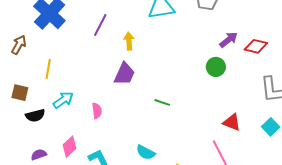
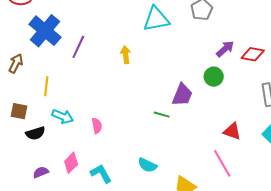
purple line: (100, 25) -> (78, 47), moved
purple trapezoid: (124, 74) -> (182, 95), moved
cyan arrow: (63, 100) -> (63, 116), turned 60

